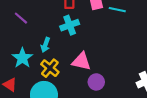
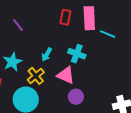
cyan cross: (70, 25) -> (77, 54), moved, turned 30
cyan arrow: (45, 45) -> (47, 54), moved

